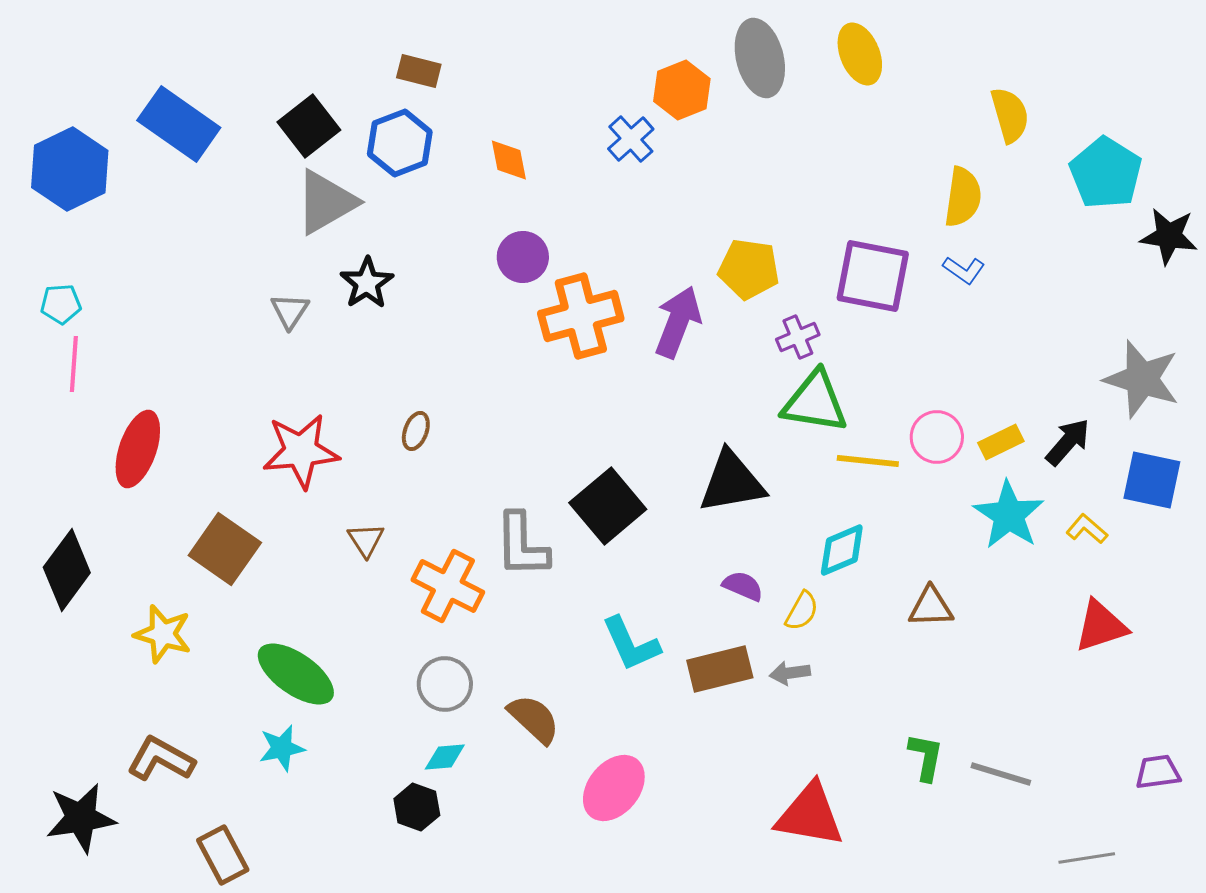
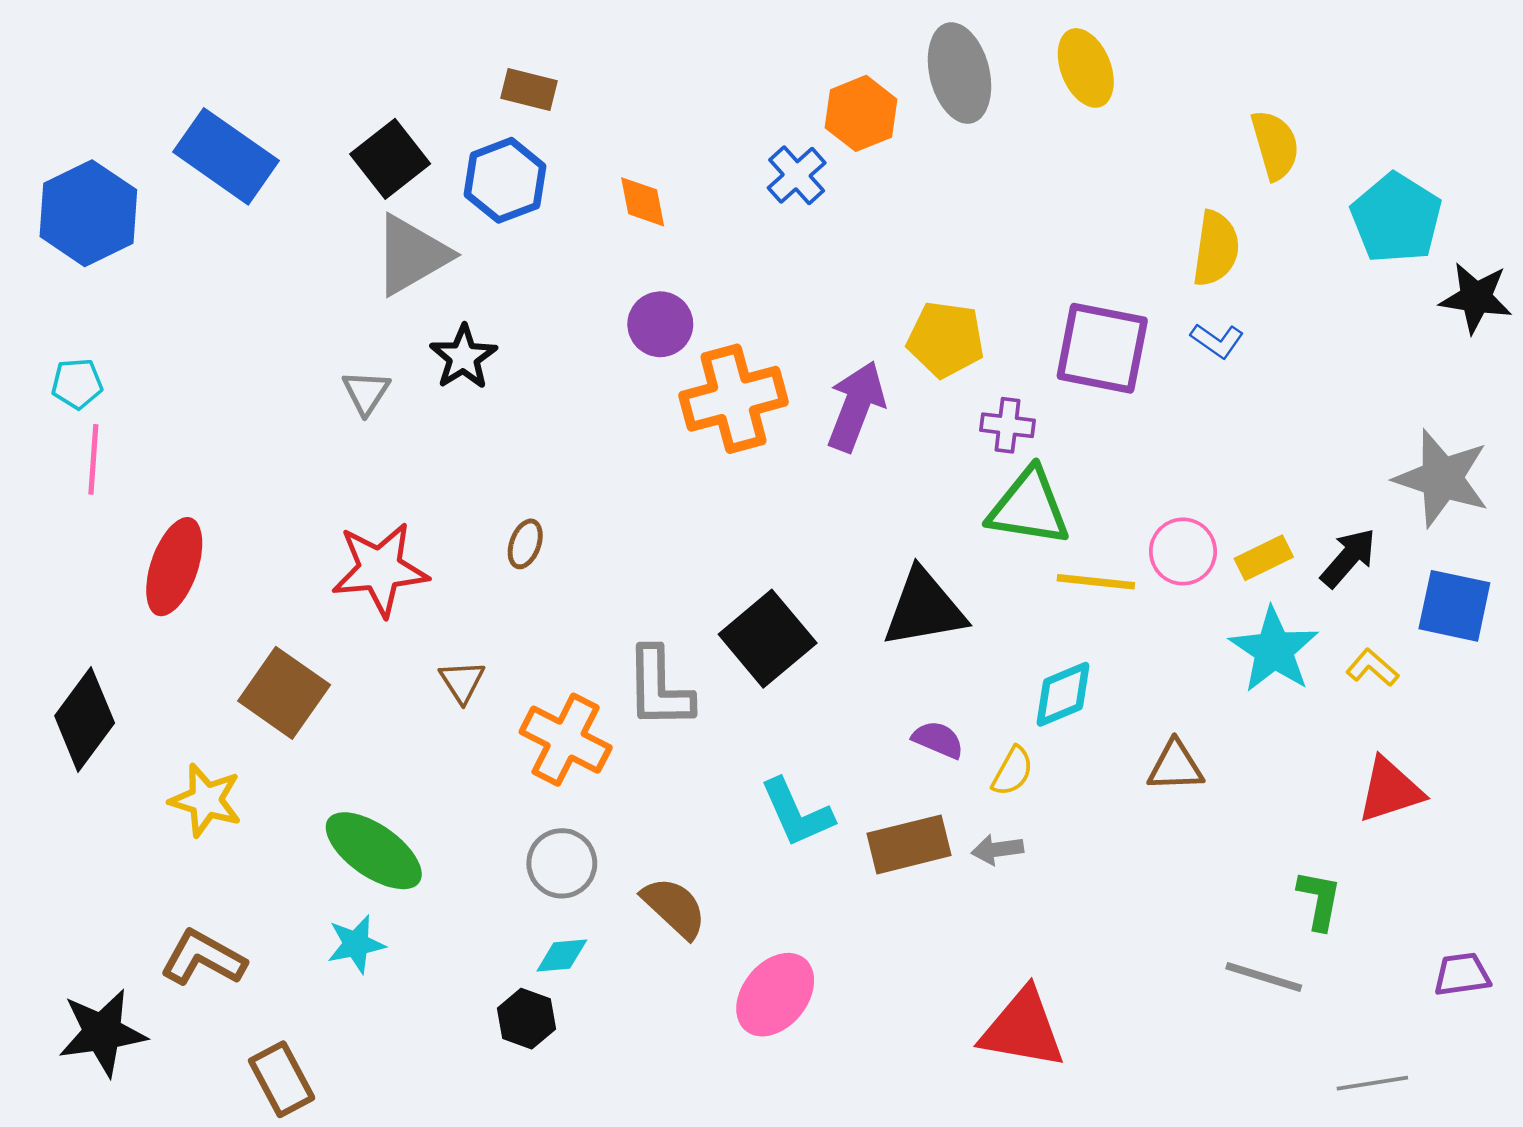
purple cross: (798, 337) -> (1007, 425), turned 30
green L-shape: (926, 757) -> (1319, 900), moved

